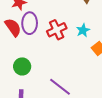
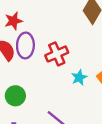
cyan star: (83, 30) -> (79, 77), moved

